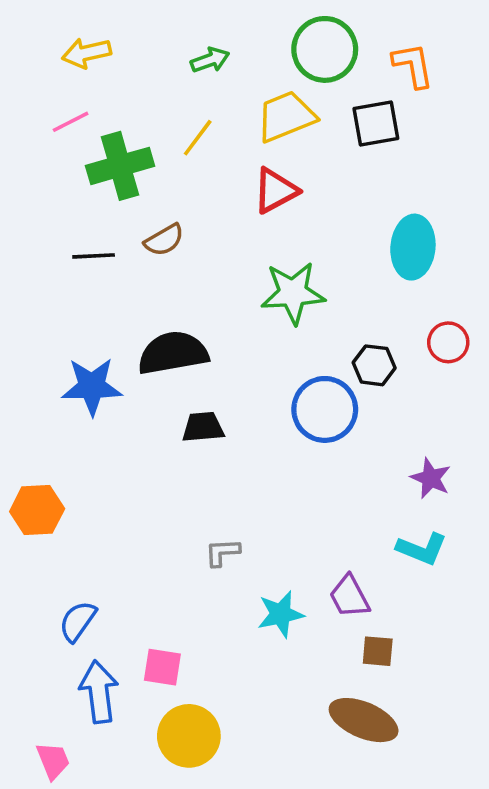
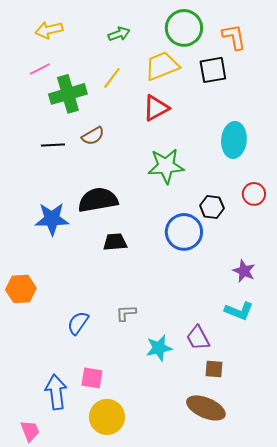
blue semicircle: (78, 621) -> (78, 323), moved

